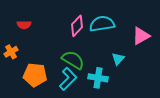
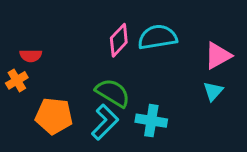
red semicircle: (24, 25) -> (31, 56), moved
cyan triangle: (118, 59) -> (213, 91), moved

